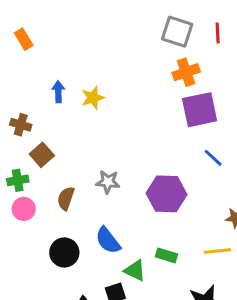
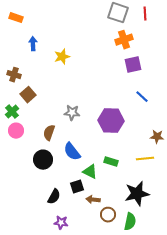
orange rectangle: (24, 39) -> (16, 18), turned -40
blue arrow: (58, 92) -> (33, 44), moved
purple square: (200, 110) -> (133, 65), size x0.7
green cross: (18, 180) -> (12, 112), turned -32
brown semicircle: (66, 198) -> (49, 133), moved

